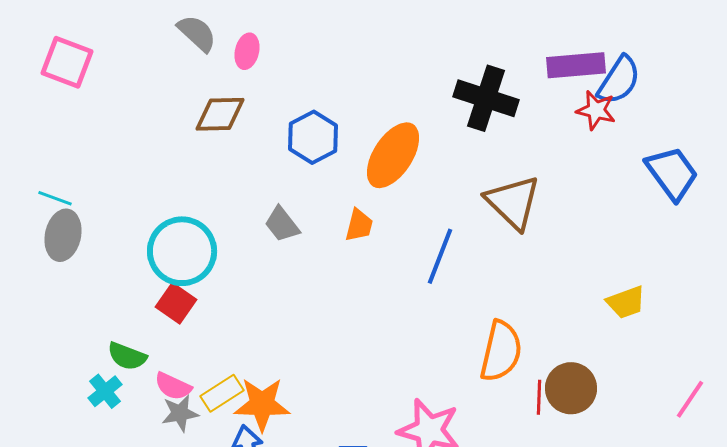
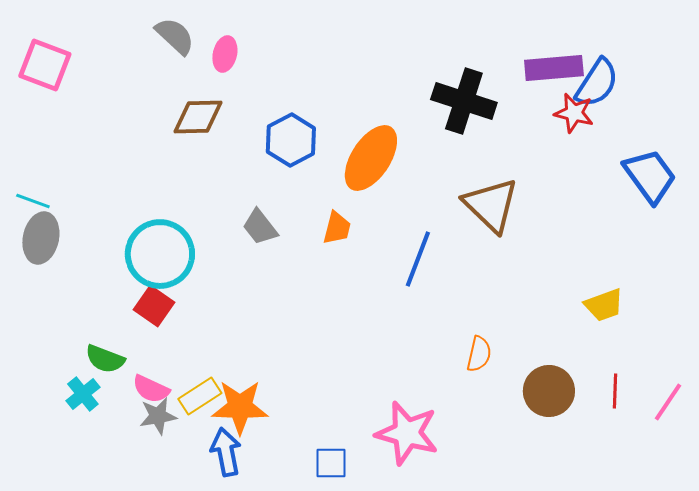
orange semicircle: (501, 351) -> (479, 354), size x0.6
red line: (539, 397) -> (615, 391), moved

